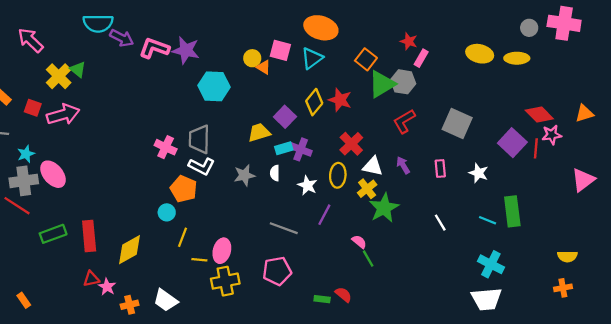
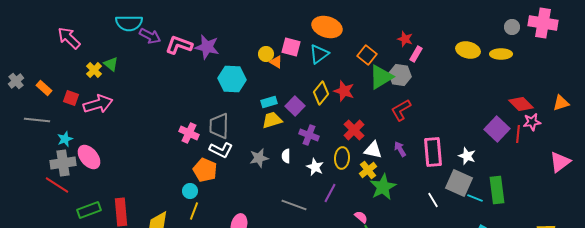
yellow cross: (59, 76) -> (94, 70), size x0.7
gray square: (457, 124) -> (459, 183), moved
cyan rectangle: (284, 148) -> (269, 102), moved
pink rectangle: (440, 169) -> (433, 152), size x1.8
yellow line: (182, 237) -> (194, 211), moved

